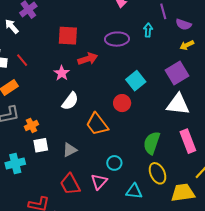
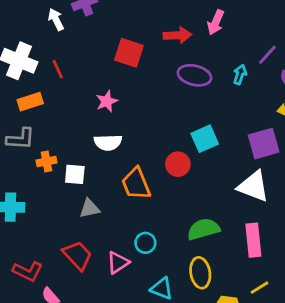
purple line: (163, 11) -> (267, 55), turned 42
red arrow: (88, 59) -> (177, 35), moved
white semicircle: (70, 101) -> (108, 143), turned 36
green semicircle: (152, 143) -> (204, 229), turned 40
white square: (41, 145) -> (75, 174), moved
red trapezoid: (70, 184) -> (78, 255), turned 150

